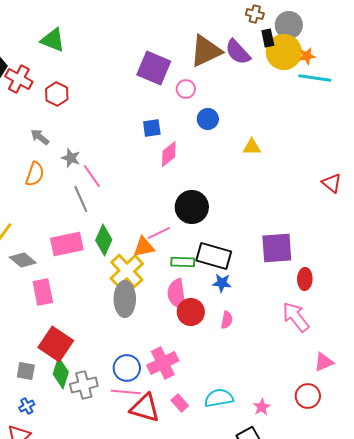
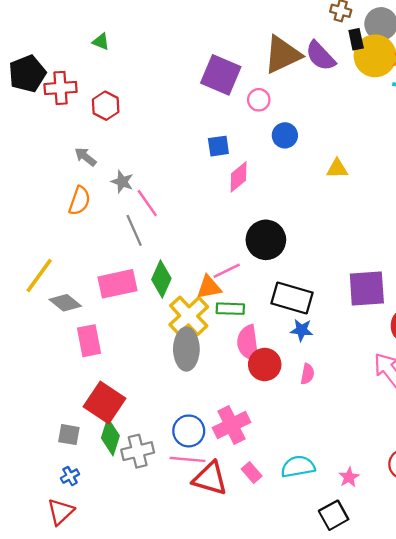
green triangle: (53, 40) -> (101, 42), size x0.6
red cross: (19, 79) -> (61, 88), turned -32
green rectangle: (183, 262) -> (230, 309), moved

